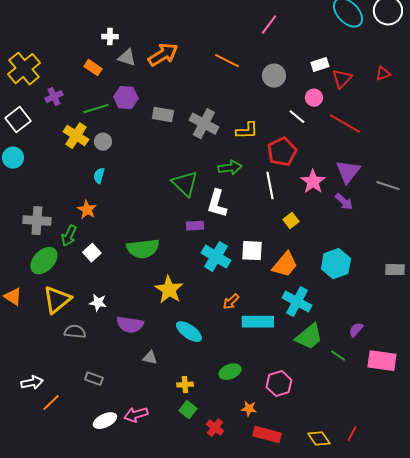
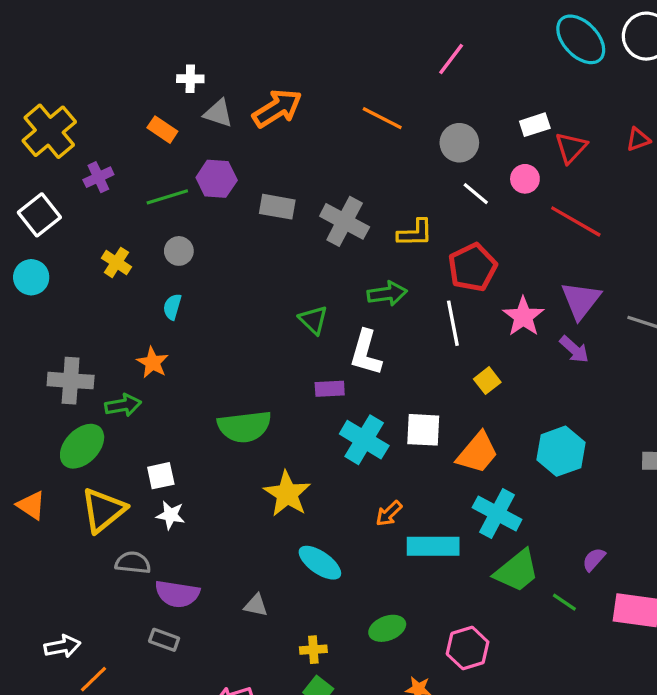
white line: (297, 117) -> (476, 194), moved
yellow cross: (76, 136) -> (116, 262), moved, size x0.7
green triangle: (185, 184) -> (313, 320), size x0.7
green arrow: (69, 236) -> (123, 405), turned -125
white square: (92, 253) -> (161, 476), moved, turned 30
purple semicircle: (130, 325) -> (177, 594), moved

